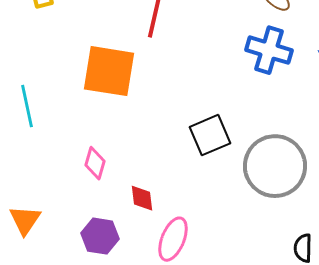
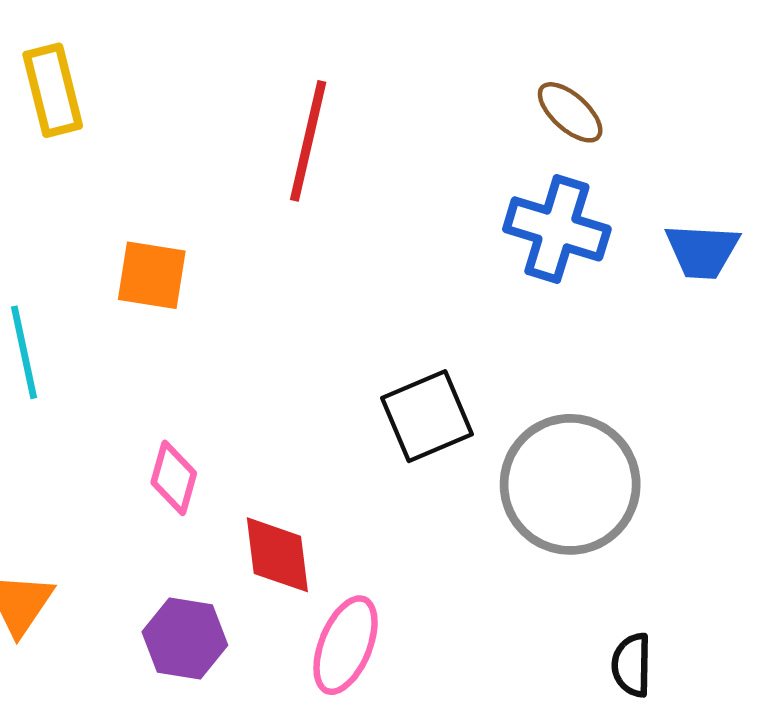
orange square: (109, 71) -> (152, 275), moved, size x0.6
red diamond: (142, 198) -> (277, 555), size x1.4

